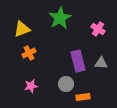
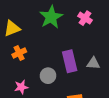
pink cross: (98, 29) -> (85, 18), moved
gray circle: (66, 84) -> (48, 76), moved

